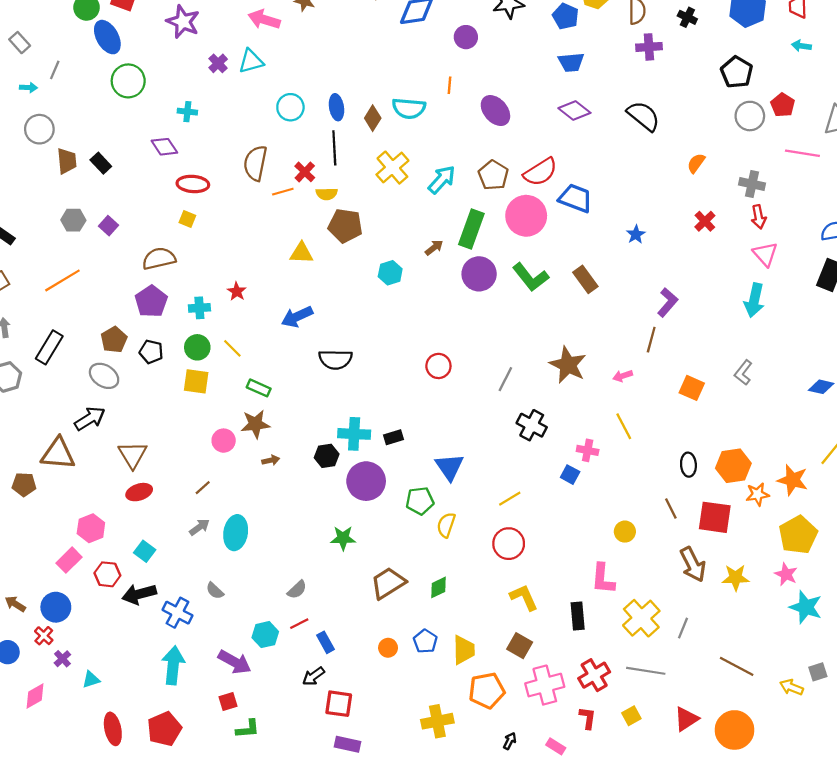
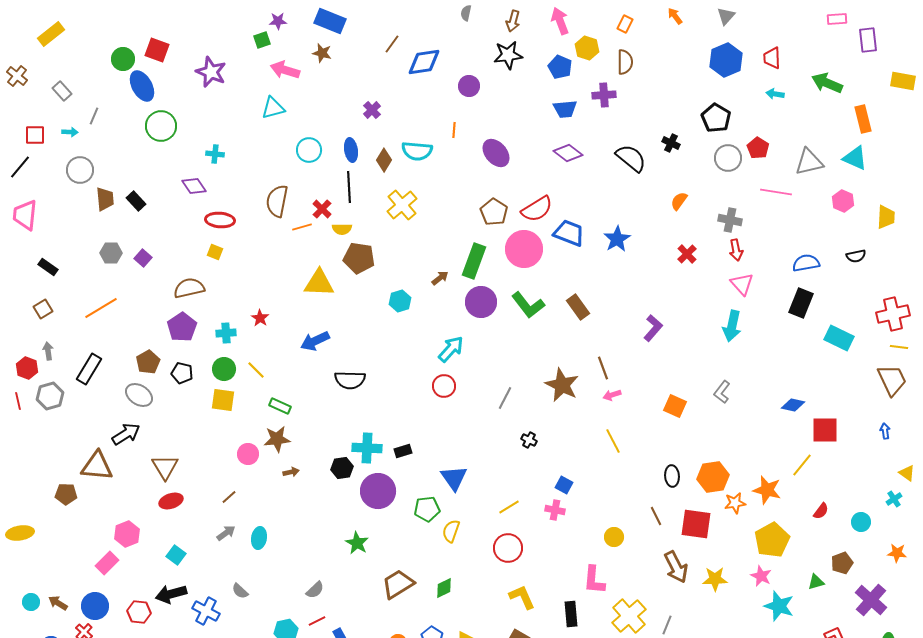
black cross: (687, 17) -> (671, 143), moved
purple cross: (649, 47) -> (604, 95), moved
purple cross: (218, 63) -> (372, 110), moved
cyan arrow: (442, 180) -> (451, 349), moved
blue star: (636, 234) -> (617, 239), moved, size x1.5
yellow triangle: (301, 253) -> (319, 283), size x1.4
brown line: (651, 340) -> (603, 368), moved, turned -35
black cross: (532, 425) -> (529, 440), size x0.6
pink cross: (588, 450) -> (555, 510), moved
cyan ellipse: (236, 533) -> (259, 538), size x0.7
green star: (343, 538) -> (357, 543), turned 30
red hexagon: (107, 574) -> (139, 612), moved

